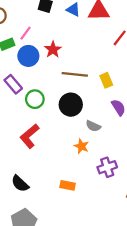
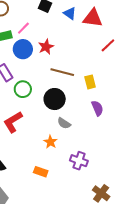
gray semicircle: (93, 126) -> (64, 123), moved
orange star: (81, 146) -> (50, 142), moved
purple cross: (107, 167) -> (79, 161), turned 30

